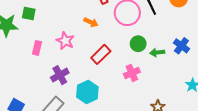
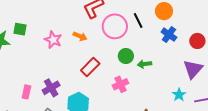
pink star: (65, 41) -> (53, 40), moved
blue cross: (181, 46) -> (169, 35), moved
pink rectangle: (37, 48) -> (26, 92), moved

